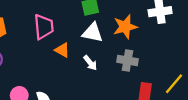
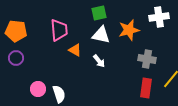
gray cross: (127, 60) -> (147, 59), moved

